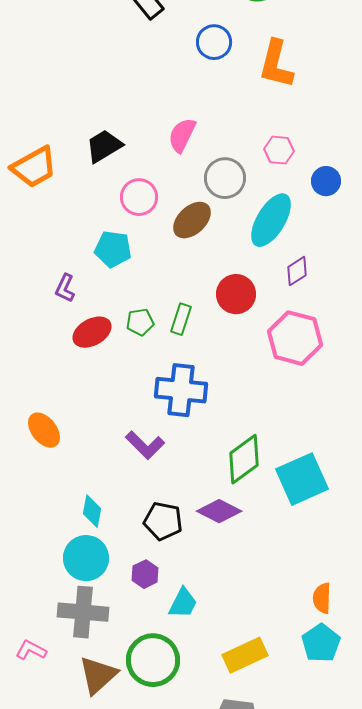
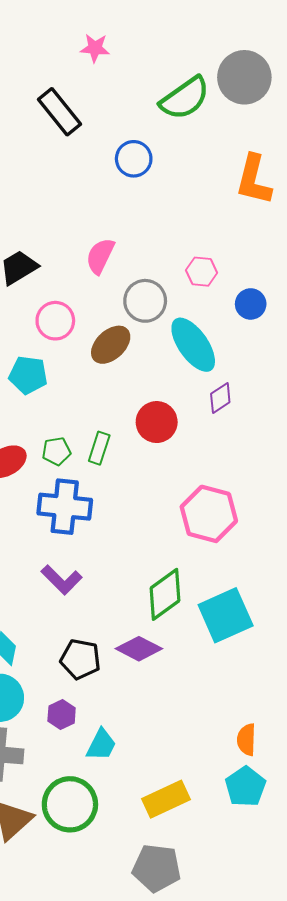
orange L-shape: (276, 64) -> (254, 180), moved
cyan ellipse: (271, 220) -> (193, 345), turned -66
pink hexagon: (295, 338) -> (209, 514), moved
blue cross: (181, 390) -> (65, 507), moved

